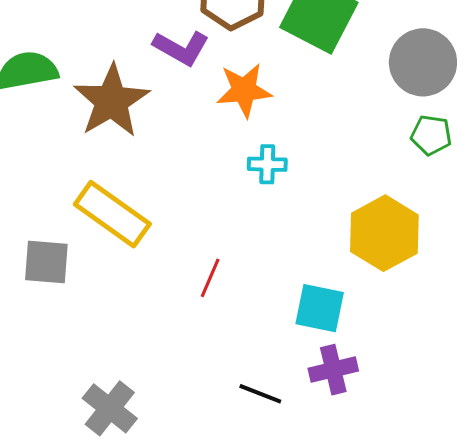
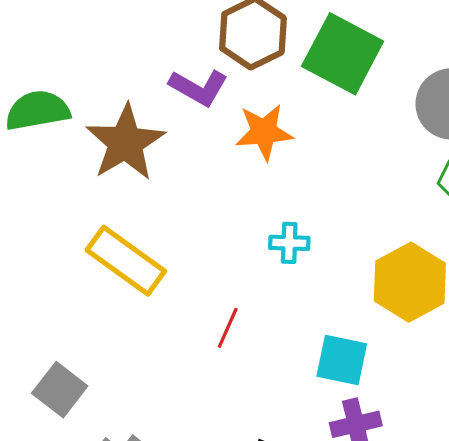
cyan cross: (267, 164) -> (289, 243), moved
gray square: (46, 262) -> (60, 390), moved, turned 33

